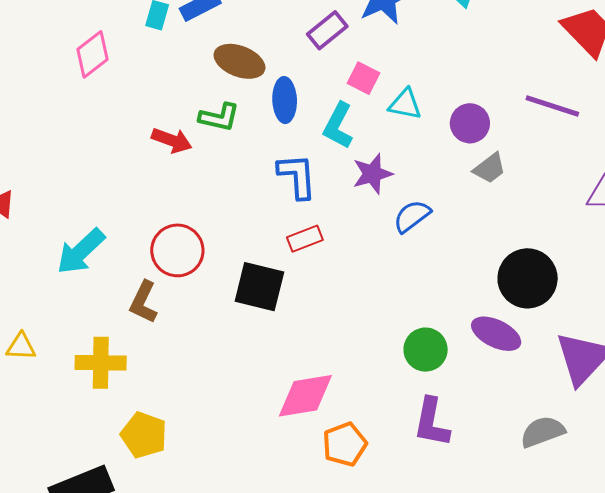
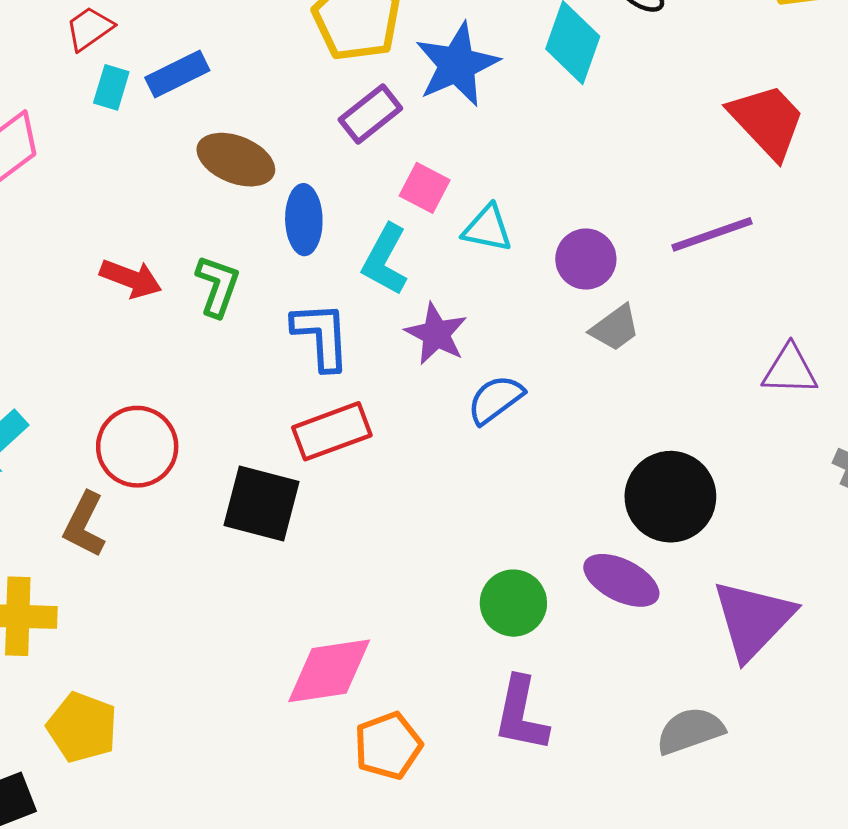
purple line: (552, 106) -> (712, 234), turned -38
green L-shape: (219, 117) -> (218, 286), moved, turned -84
purple star: (372, 174) -> (436, 334), turned -30
red rectangle: (305, 239) -> (332, 431), size x1.4

